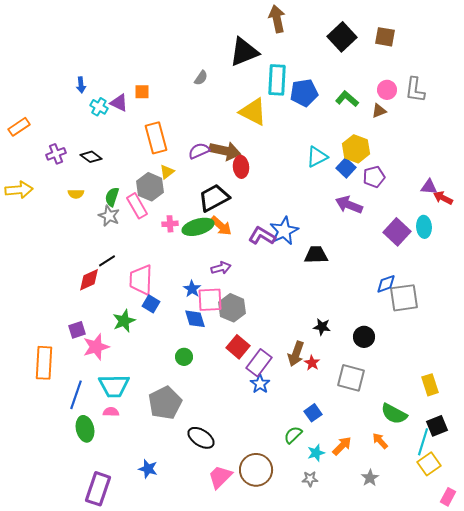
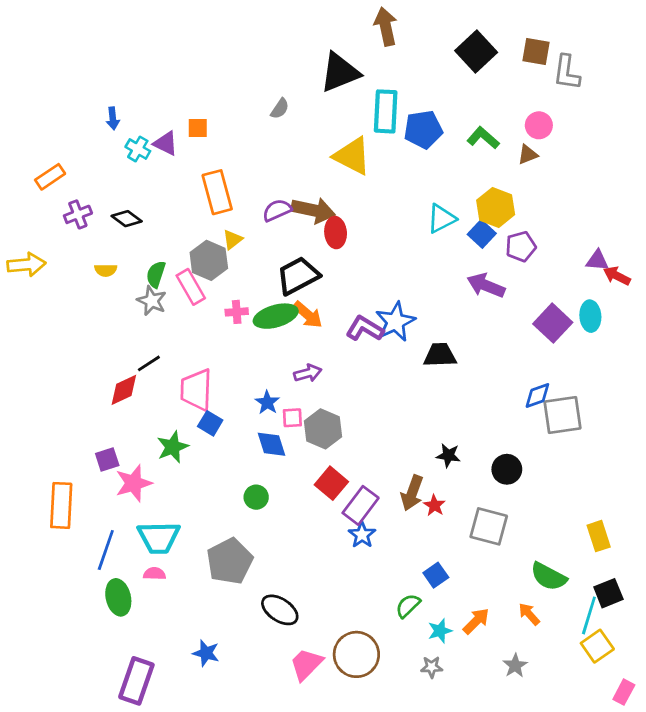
gray L-shape: (415, 90) -> (567, 72), moved
orange rectangle: (19, 127) -> (50, 177), moved
pink square: (210, 300) -> (292, 418), size x0.6

